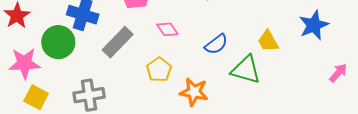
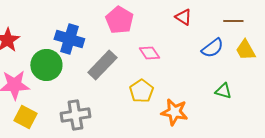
yellow trapezoid: (268, 41) -> (245, 50), moved
blue semicircle: (216, 44) -> (212, 48), moved
green triangle: (246, 70) -> (223, 91), size x0.6

